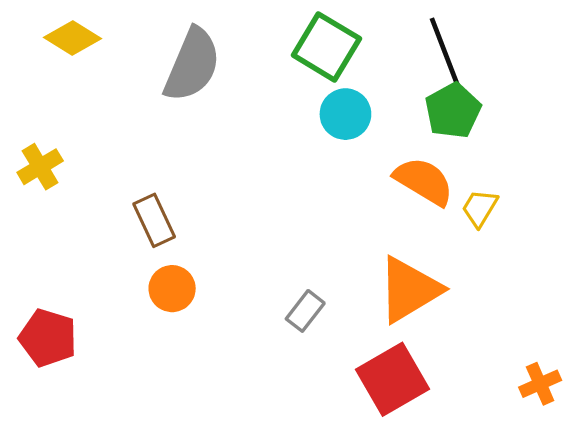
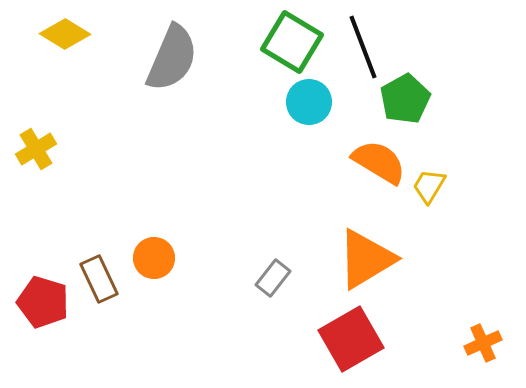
black line: (445, 53) -> (363, 47), moved
brown rectangle: (154, 220) -> (99, 279), moved

